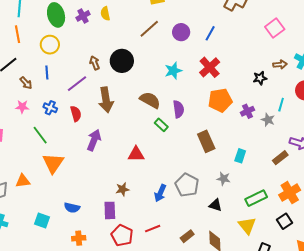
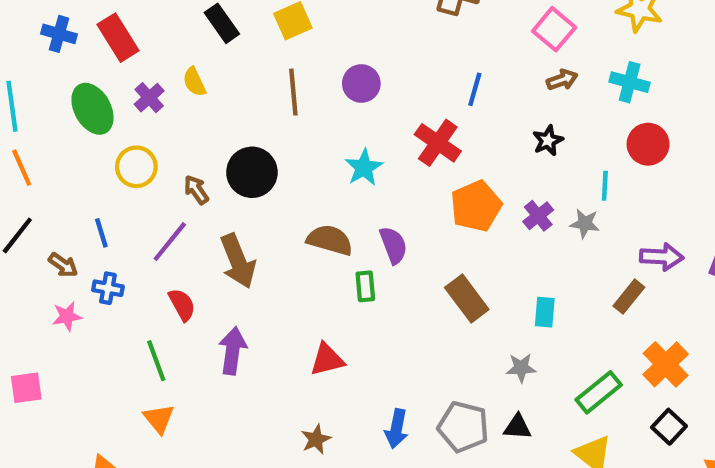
brown line: (149, 29) -> (293, 92), turned -40
blue line: (210, 33) -> (475, 89), moved
yellow circle: (50, 45) -> (136, 167), moved
brown arrow: (280, 64) -> (562, 80), moved
blue cross: (50, 108) -> (108, 288), moved
green rectangle: (161, 125) -> (365, 286), turned 56
green line: (40, 135) -> (156, 361), moved, turned 30
orange triangle: (53, 163) -> (159, 419), size x0.7
gray pentagon: (187, 185) -> (463, 427), moved

